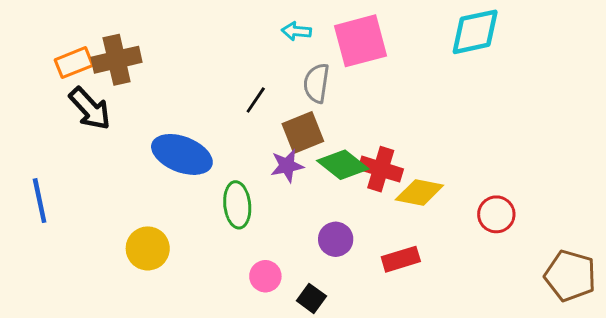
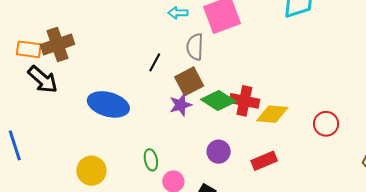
orange rectangle: (74, 63) -> (29, 49), turned 35
green ellipse: (237, 205) -> (151, 160), moved, size x0.7

